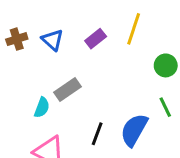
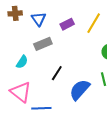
gray rectangle: (68, 89) -> (43, 44), moved
black line: (97, 134) -> (57, 73), moved

